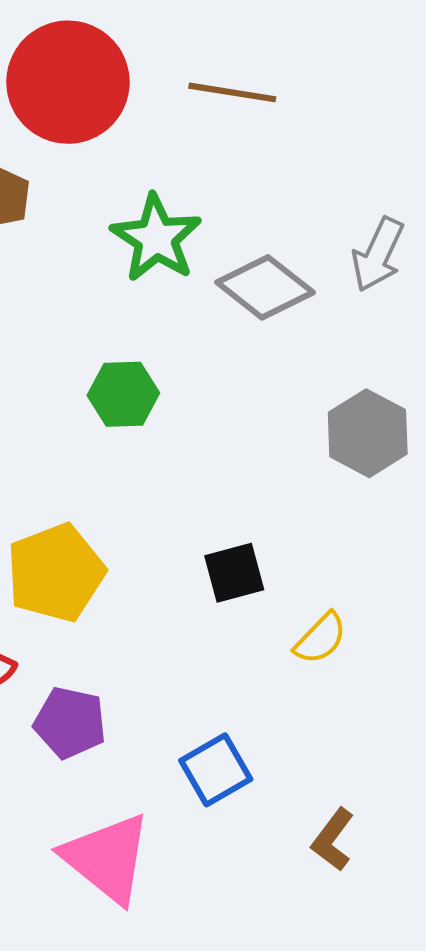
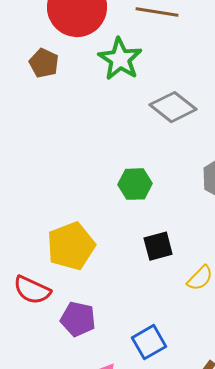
green star: (156, 238) -> (120, 59), moved
green hexagon: (123, 394) -> (135, 184), moved

